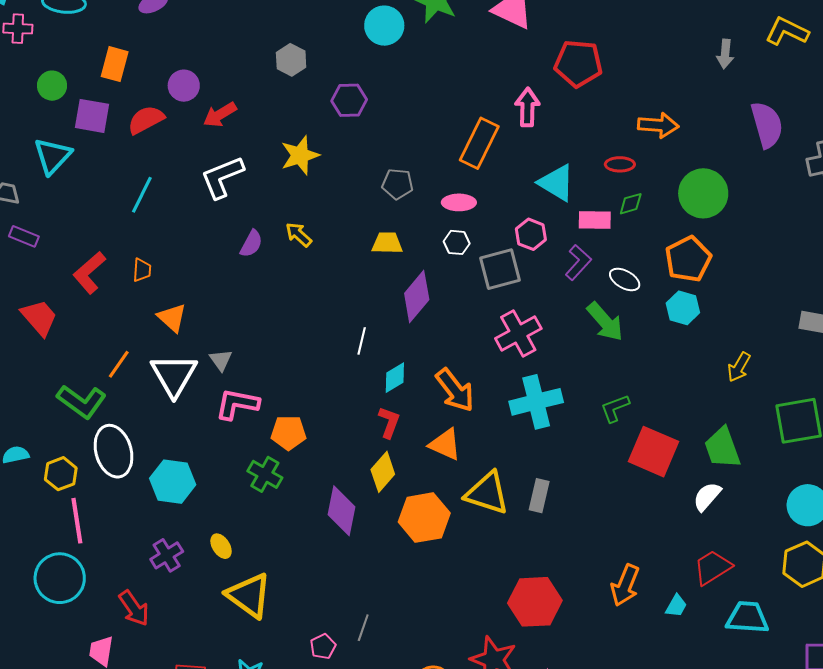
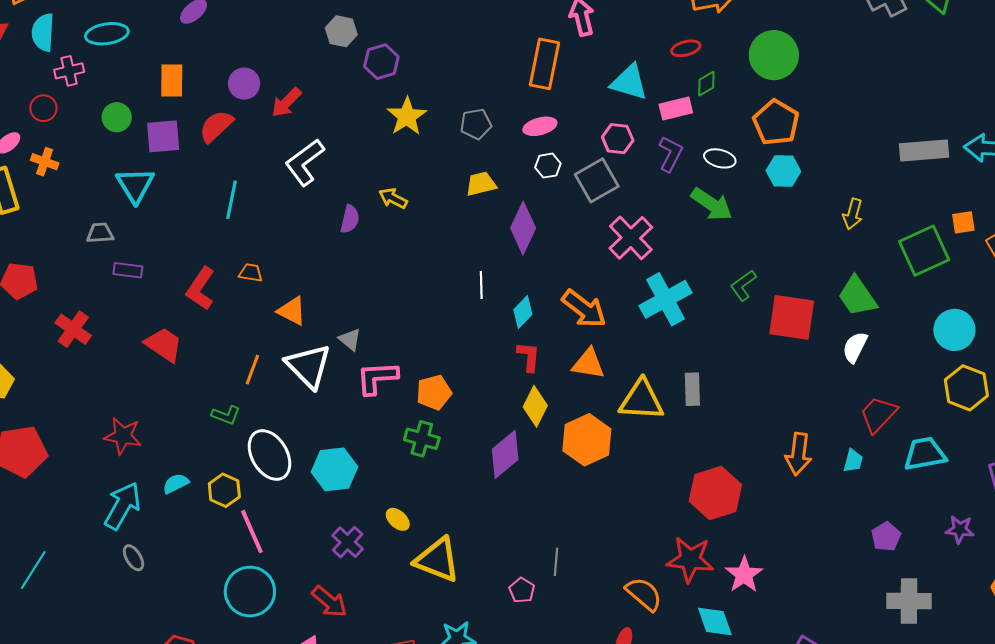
purple hexagon: (349, 100) -> (381, 62), moved
yellow star: (300, 155) -> (407, 116), moved
orange trapezoid: (142, 270) -> (251, 273), turned -70
green L-shape: (82, 401) -> (226, 415), size x0.6
purple diamond: (341, 511) -> (505, 454), turned 54

